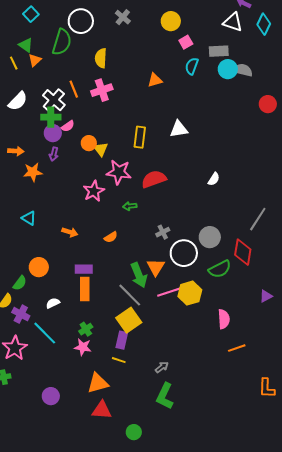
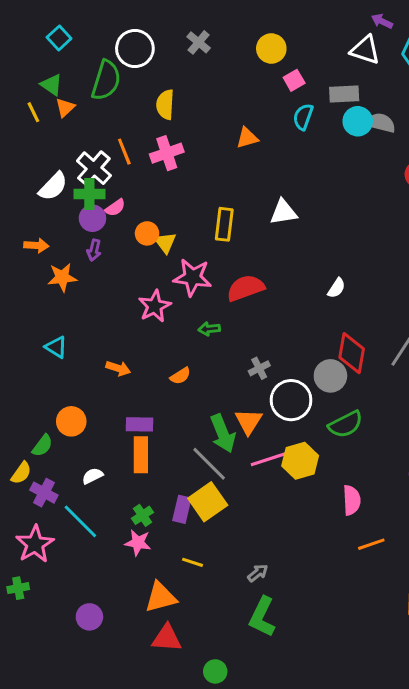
white semicircle: (18, 101) -> (53, 186), moved
red diamond: (243, 252) -> (352, 353), moved
purple rectangle: (122, 340) -> (182, 509), moved

